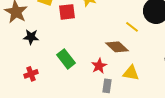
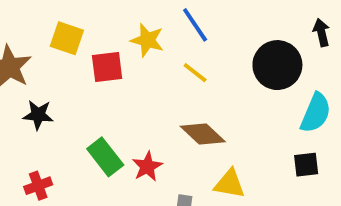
yellow line: (132, 27) -> (195, 73), moved
red star: (99, 66) -> (147, 166), moved

